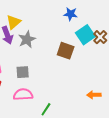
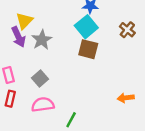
cyan square: (85, 35) -> (86, 27), moved
gray square: (23, 72) -> (40, 79), turned -32

